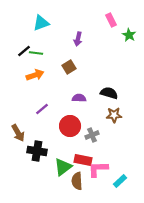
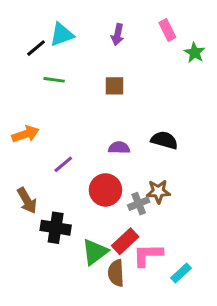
purple arrow: (78, 39) -> (118, 34), moved
black line: (24, 51) -> (36, 48), moved
brown square: (69, 67) -> (115, 86), moved, turned 32
orange arrow: (35, 75) -> (25, 134), moved
brown star: (114, 115) -> (158, 191), moved
red rectangle: (83, 160) -> (125, 241), turned -54

